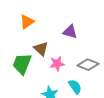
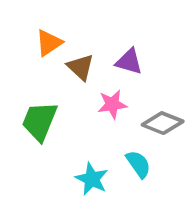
brown triangle: (41, 49) -> (81, 67), moved
pink star: (57, 64) -> (112, 104), moved

